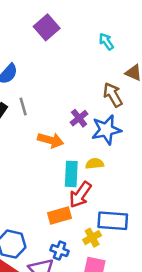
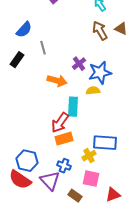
brown arrow: (113, 95) -> (100, 31), moved
gray line: (23, 106) -> (43, 48), moved
yellow semicircle: (95, 164) -> (93, 91), moved
red arrow: (80, 195) -> (60, 123), moved

